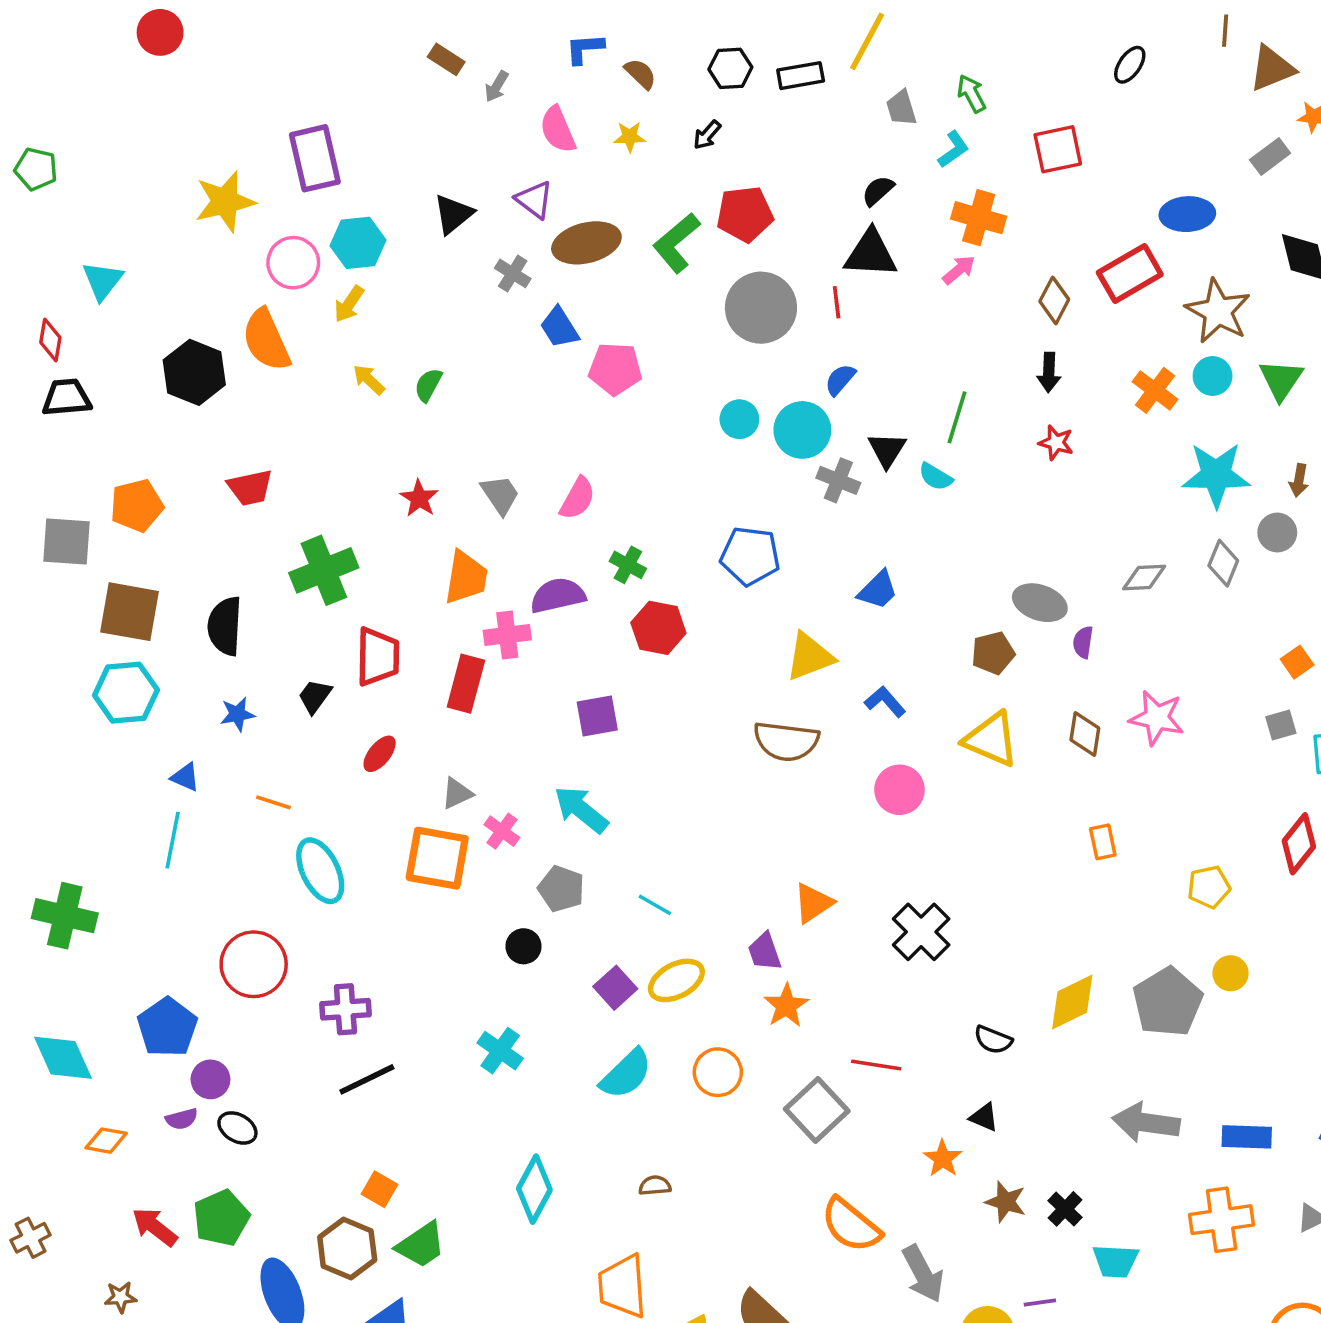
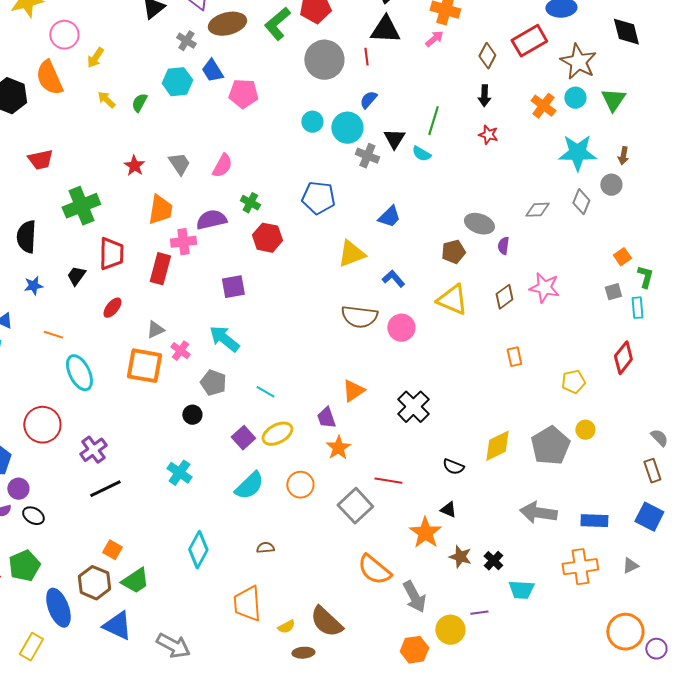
cyan hexagon: (358, 243) -> (177, 82), moved
brown diamond: (1085, 734) -> (504, 297), turned 45
brown semicircle: (786, 741) -> (359, 317), moved
purple cross: (345, 1009) -> (93, 450), turned -32
orange star: (943, 1159) -> (425, 533), size x1.5

